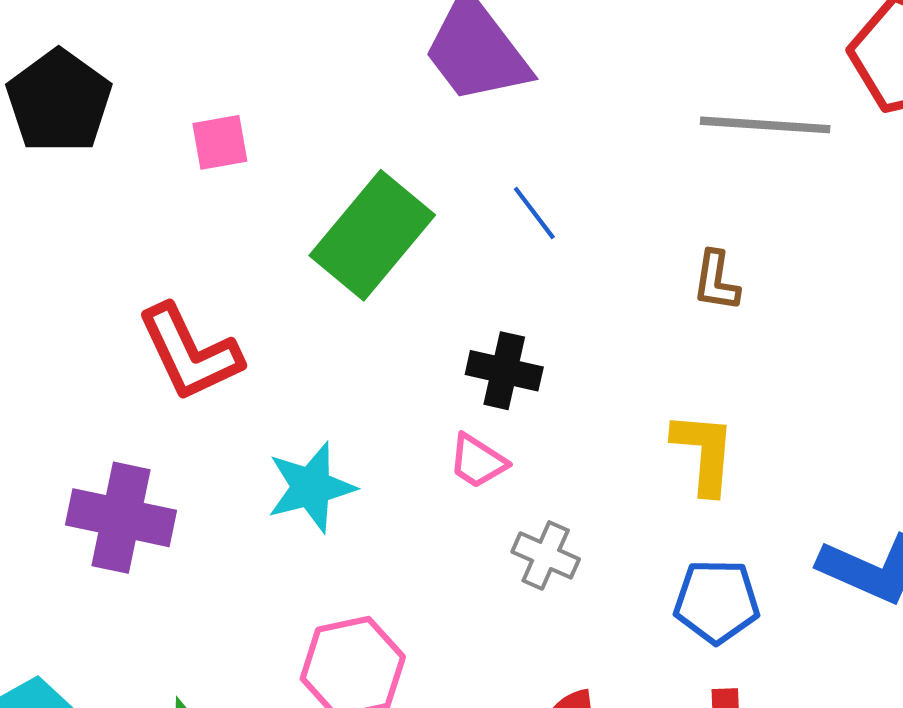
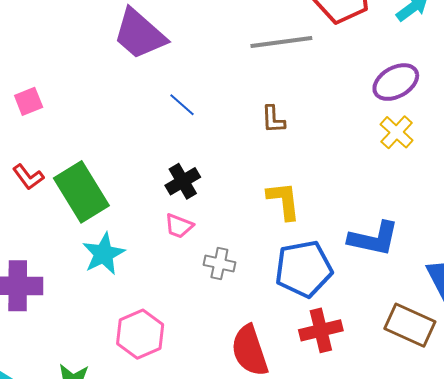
green rectangle: (372, 235) -> (81, 192), moved, turned -60
red L-shape: (190, 353) -> (28, 177), moved, size x0.6
black cross: (504, 371) -> (183, 181), turned -32
blue pentagon: (717, 601) -> (304, 269), size x1.4

